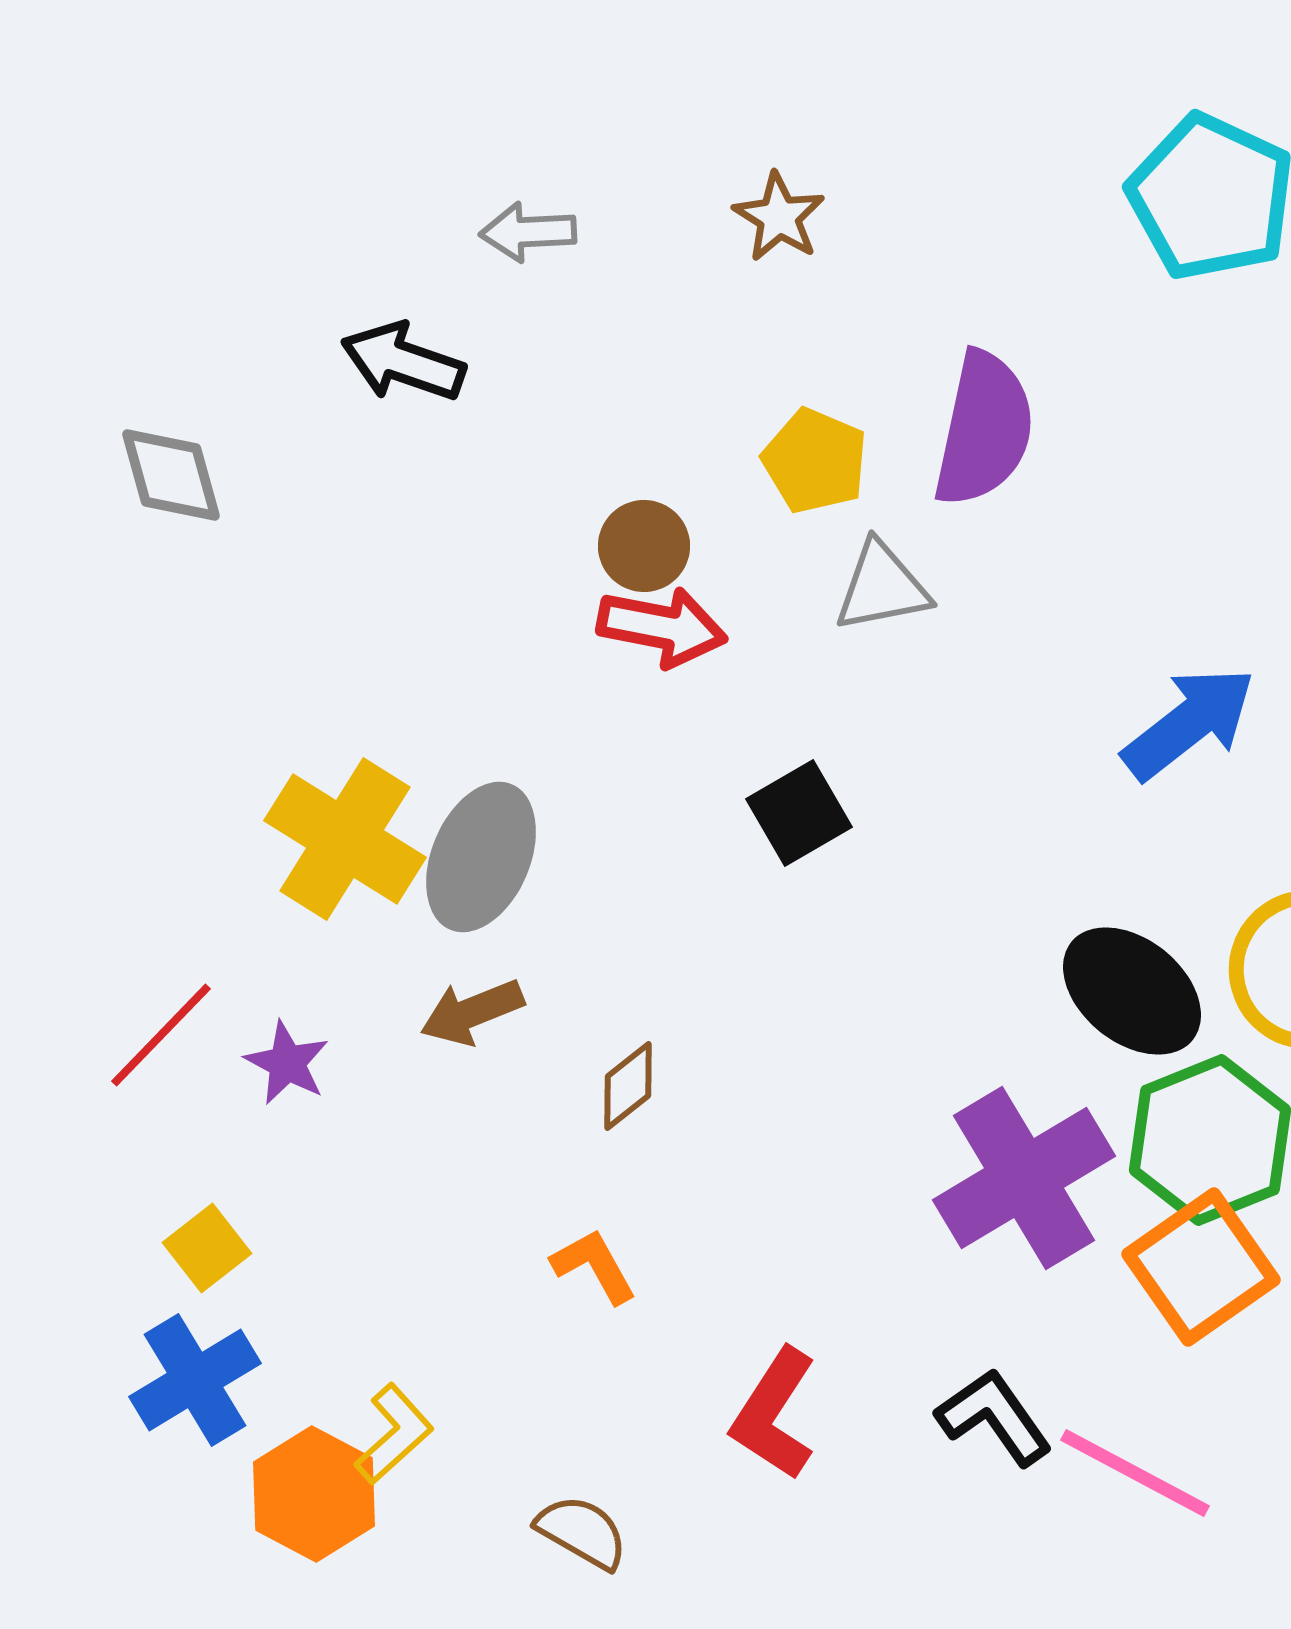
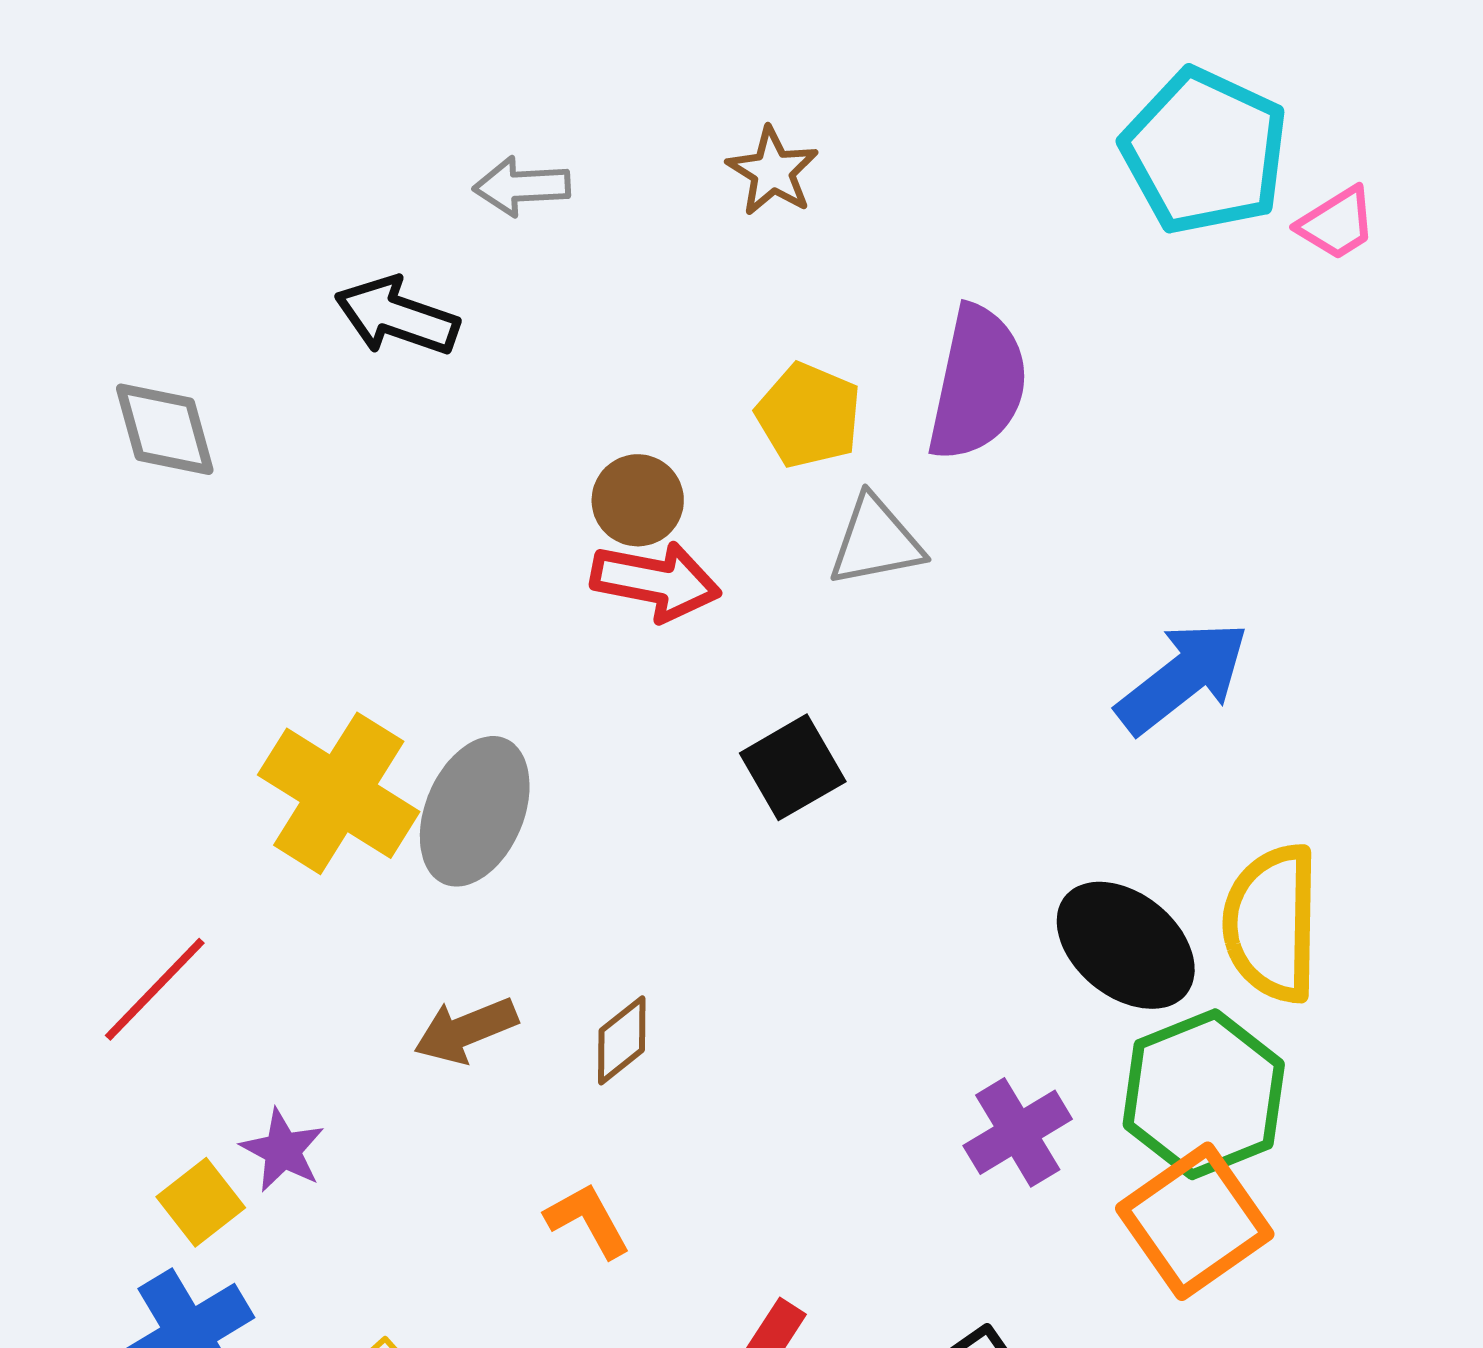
brown arrow: (472, 1012) -> (466, 1030), moved
purple star: (287, 1063) -> (283, 1150), moved
purple cross: (1024, 1178) -> (1018, 1132), size x0.6

